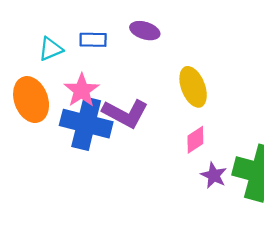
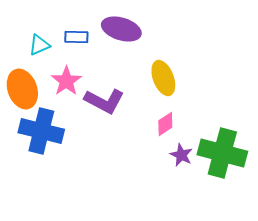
purple ellipse: (145, 31) -> (121, 29), size x1.5
blue cross: (86, 124) -> (41, 131), moved

